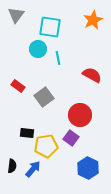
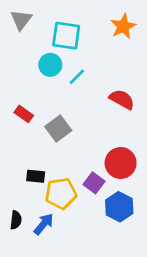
cyan line: (58, 58) -> (77, 77), turned 56
red circle: (80, 115) -> (121, 163), moved
blue hexagon: (88, 168) -> (119, 207), moved

